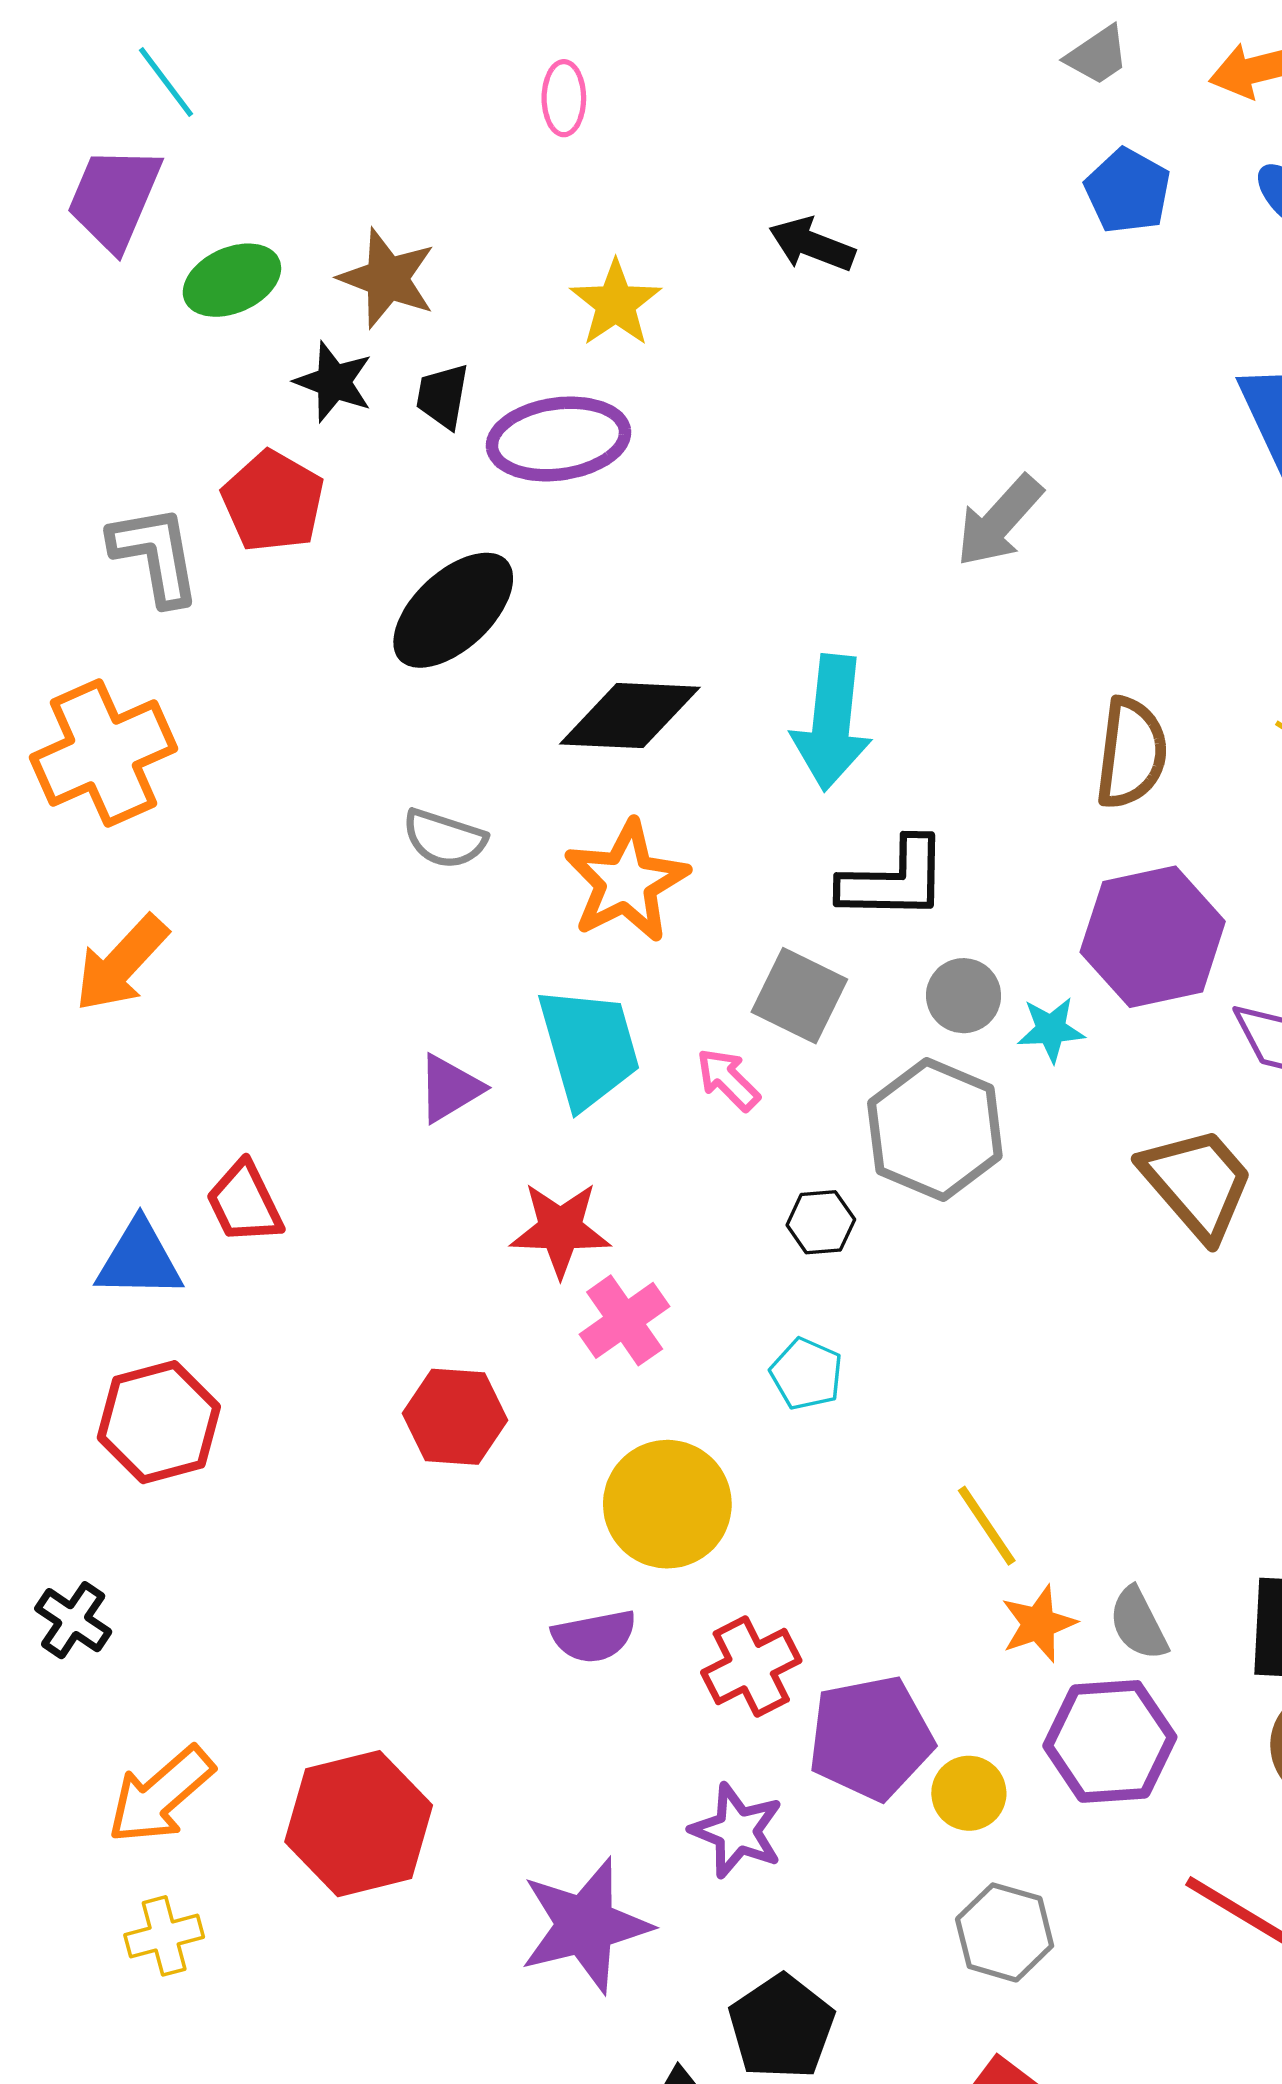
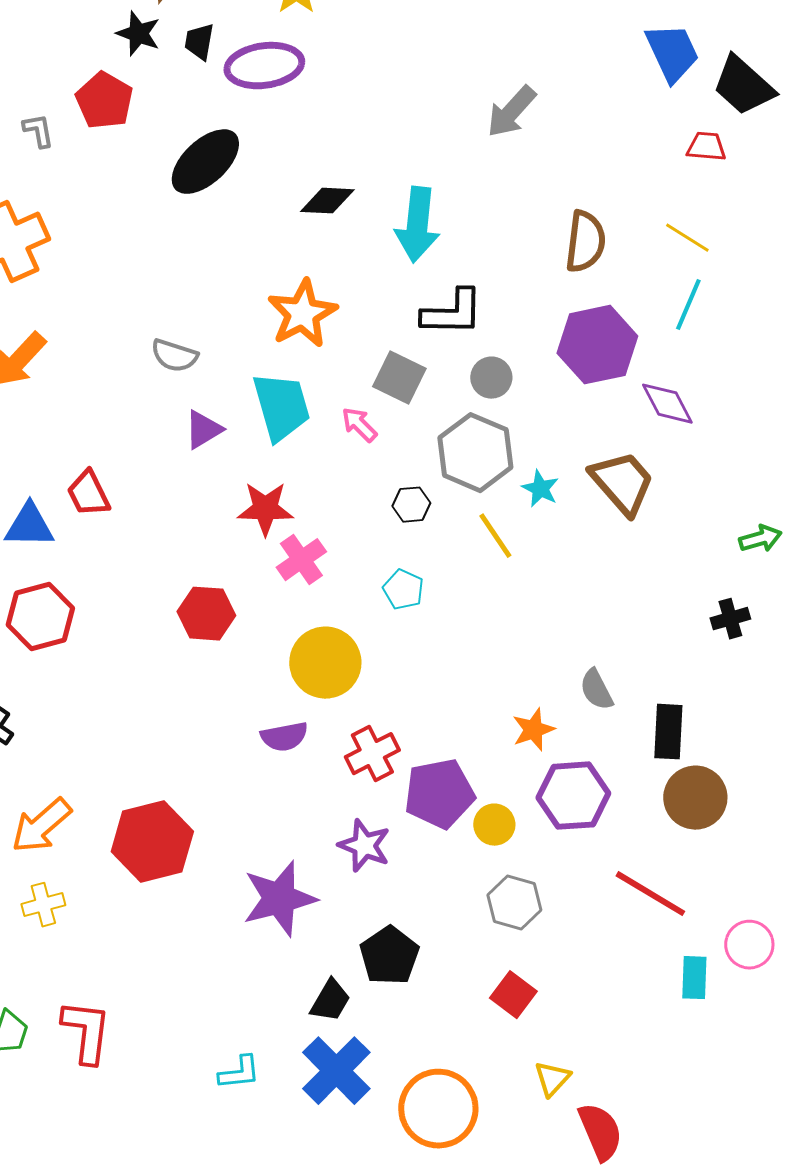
gray L-shape: (155, 555) -> (38, 131), size x0.6
black diamond: (630, 716) -> (327, 201), moved, size x0.7
gray semicircle: (444, 839) -> (174, 356), moved
cyan star: (1051, 1030) -> (540, 489), moved, turned 30
yellow line: (987, 1526) -> (495, 536), moved
gray semicircle: (1138, 1624) -> (596, 690), moved

